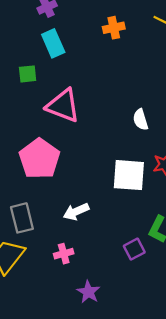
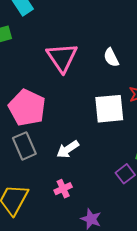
pink triangle: (63, 106) -> (62, 57), moved, turned 44
gray rectangle: (22, 218) -> (24, 146), moved

